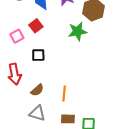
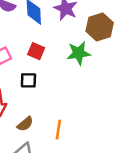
red square: (36, 26) -> (36, 51), moved, turned -32

